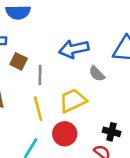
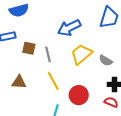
gray semicircle: (97, 74) -> (106, 61), moved
yellow trapezoid: (73, 101) -> (81, 54), moved

